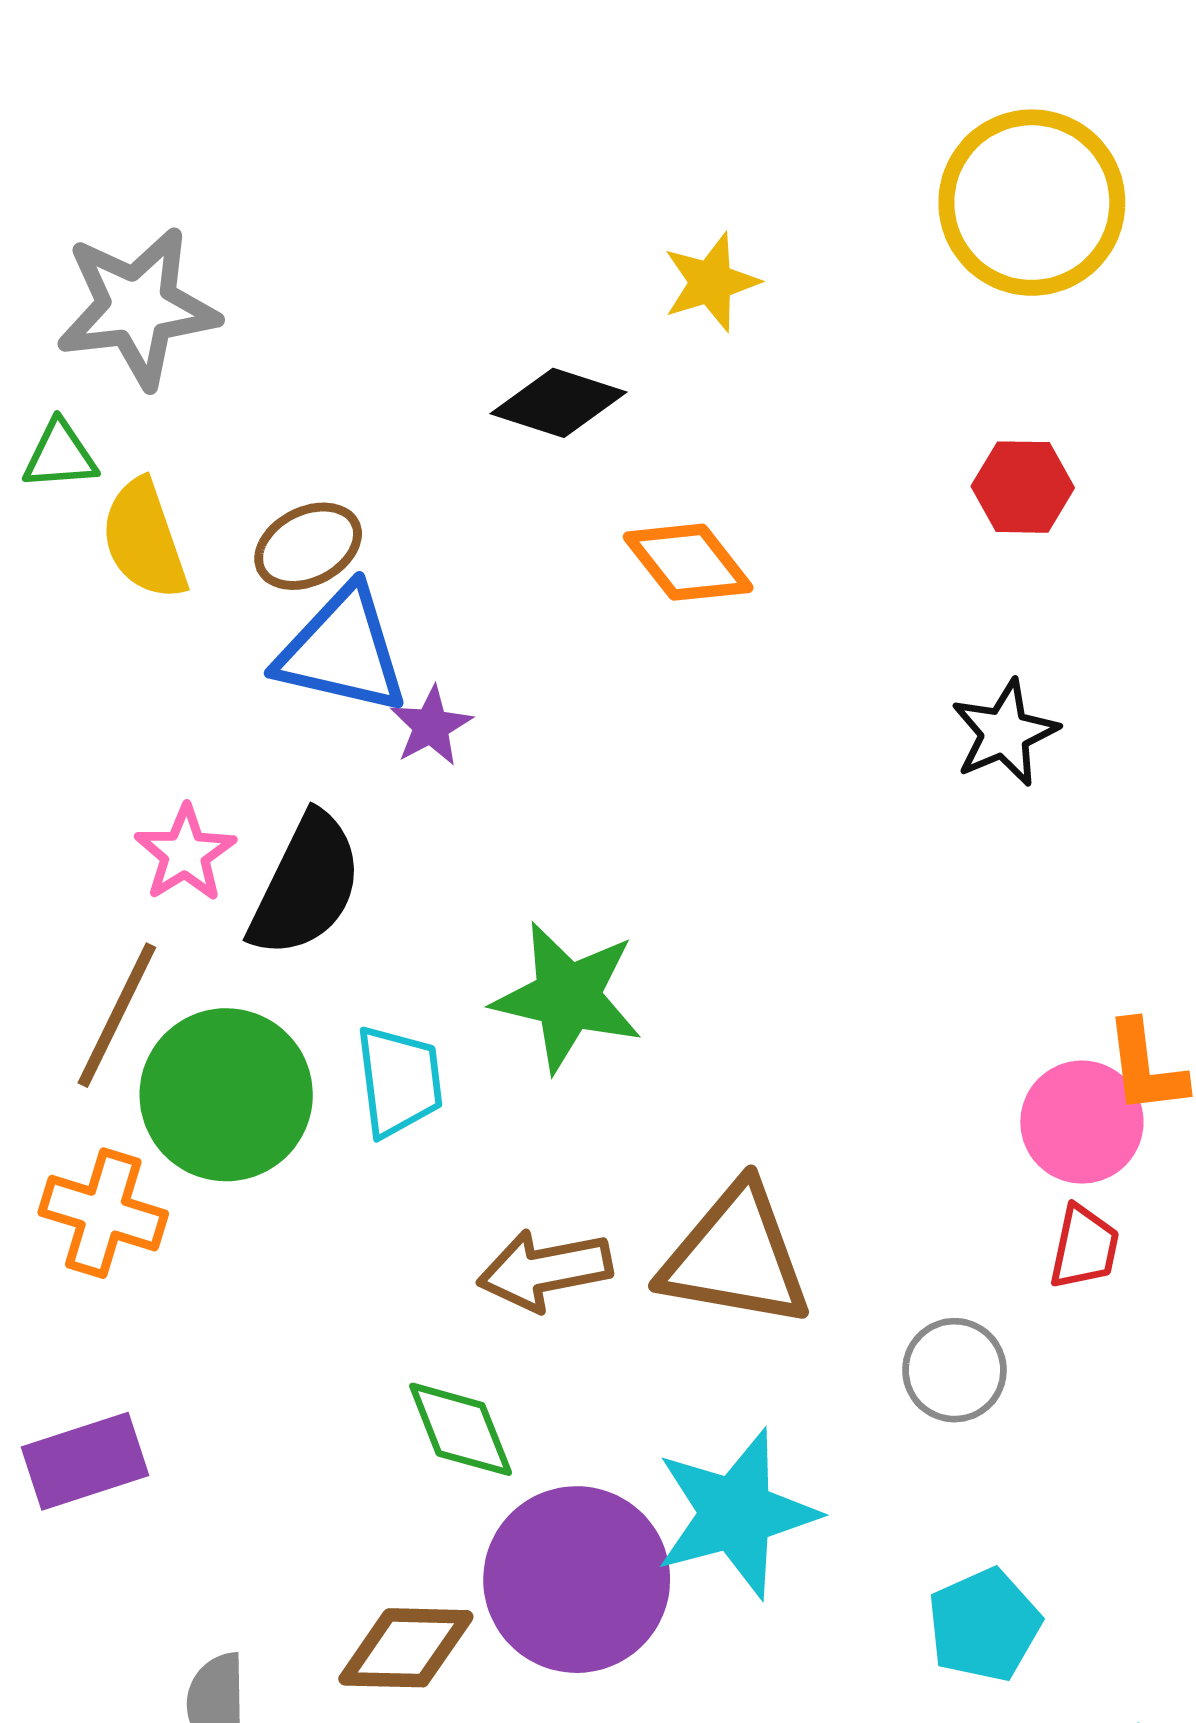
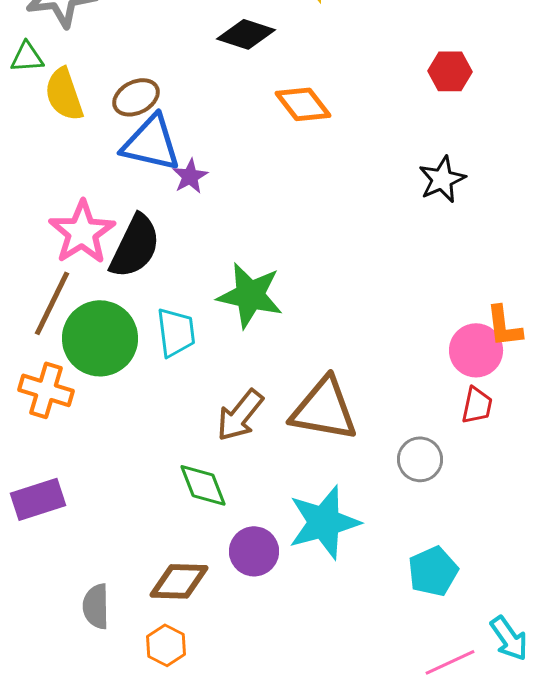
pink star: (185, 854) -> (82, 232), size x1.5
brown arrow: (545, 1270) -> (240, 415), turned -40
purple circle: (577, 1580) -> (254, 551), size x0.6

